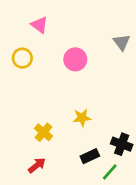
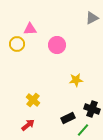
pink triangle: (40, 25) -> (30, 29), moved, turned -40
gray triangle: (122, 42) -> (92, 18), moved, turned 40
yellow star: (82, 118) -> (76, 80), moved

